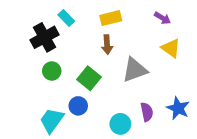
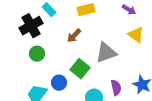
brown arrow: (107, 45) -> (74, 36), moved, turned 49
green square: (89, 78) -> (80, 69), moved

